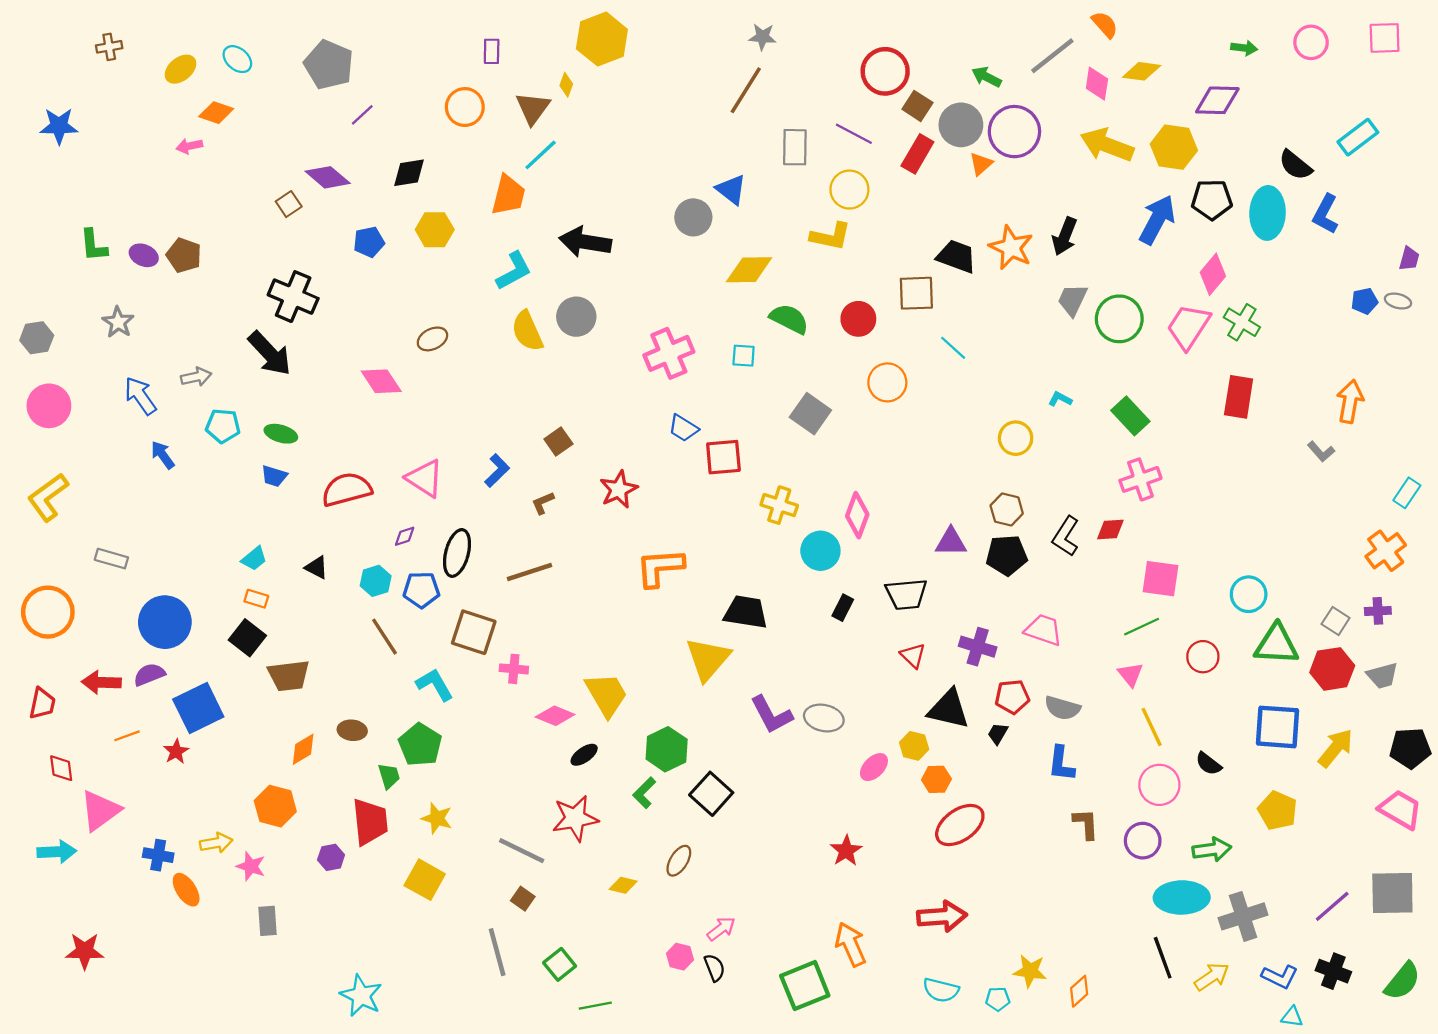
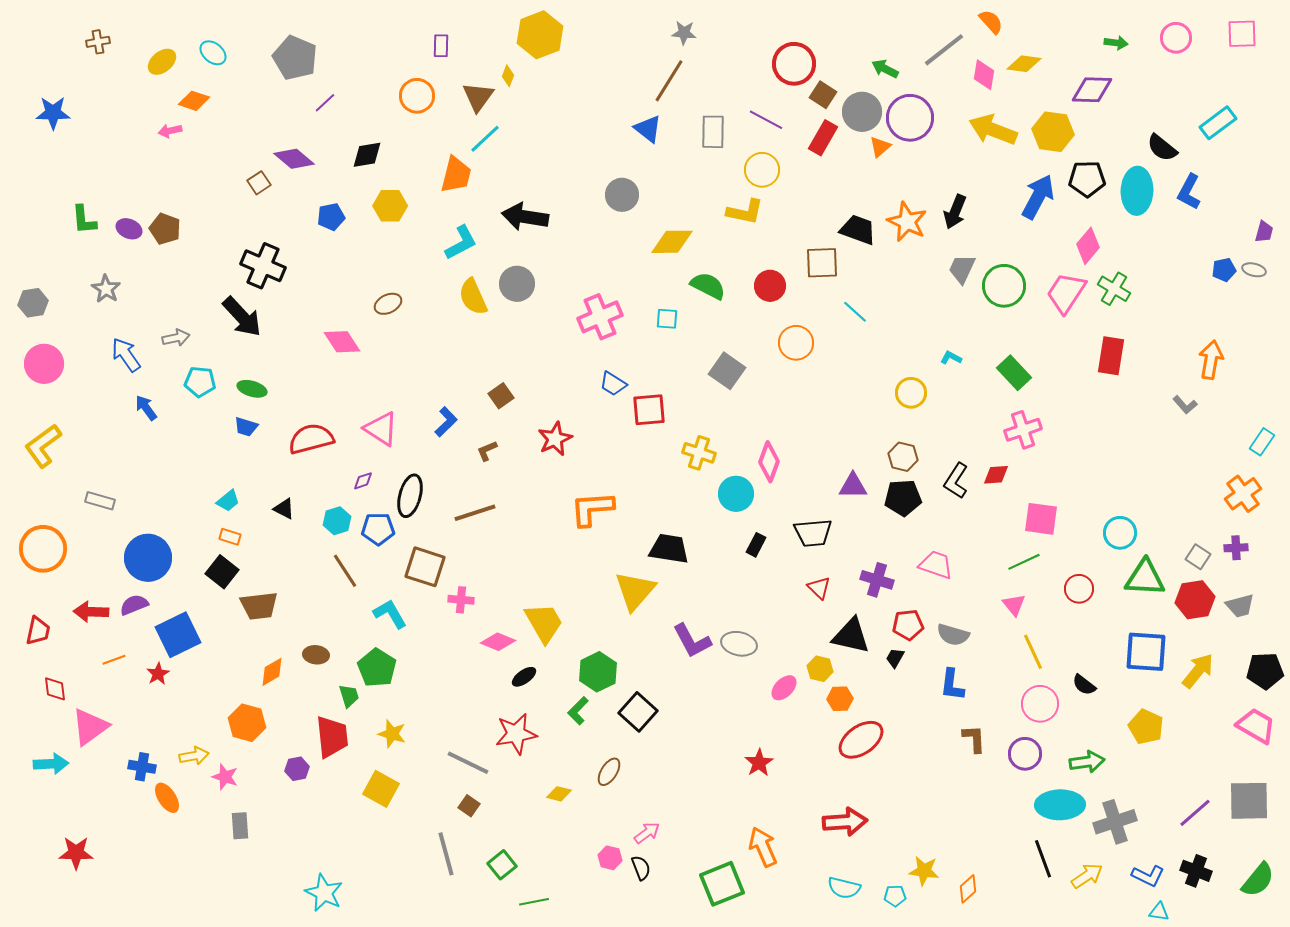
blue triangle: (731, 190) -> (648, 129), moved

